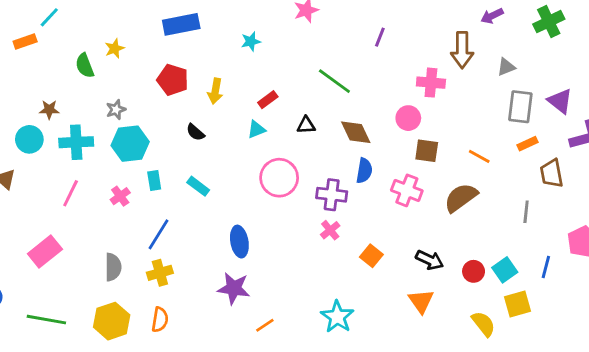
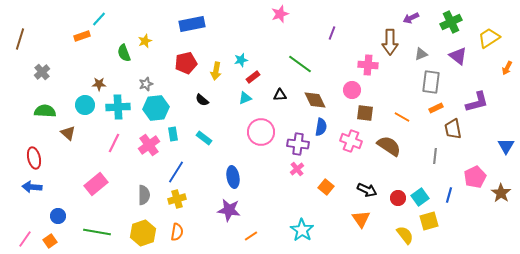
cyan star: (251, 41) -> (241, 60), moved
red pentagon: (173, 80) -> (186, 63), turned -30
purple triangle: (560, 101) -> (458, 56), moved
pink cross: (120, 196) -> (149, 145), size x1.5
brown semicircle: (461, 198) -> (389, 146), turned 70

